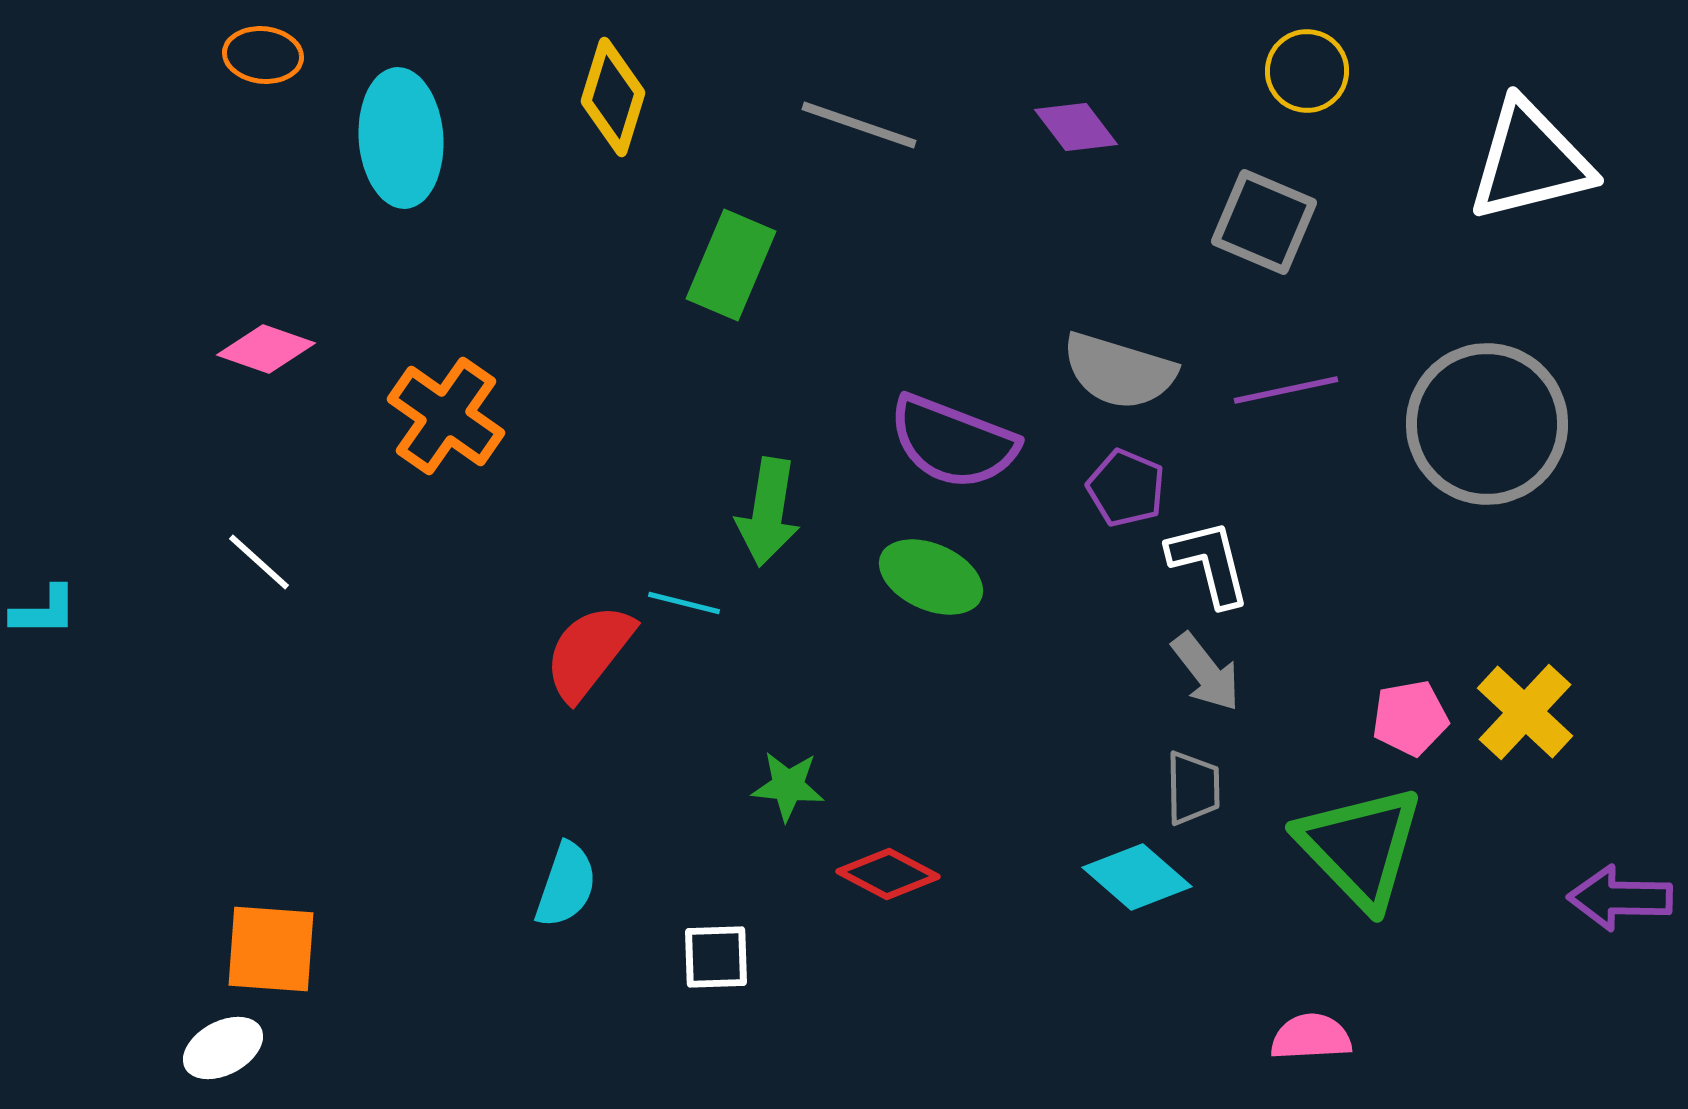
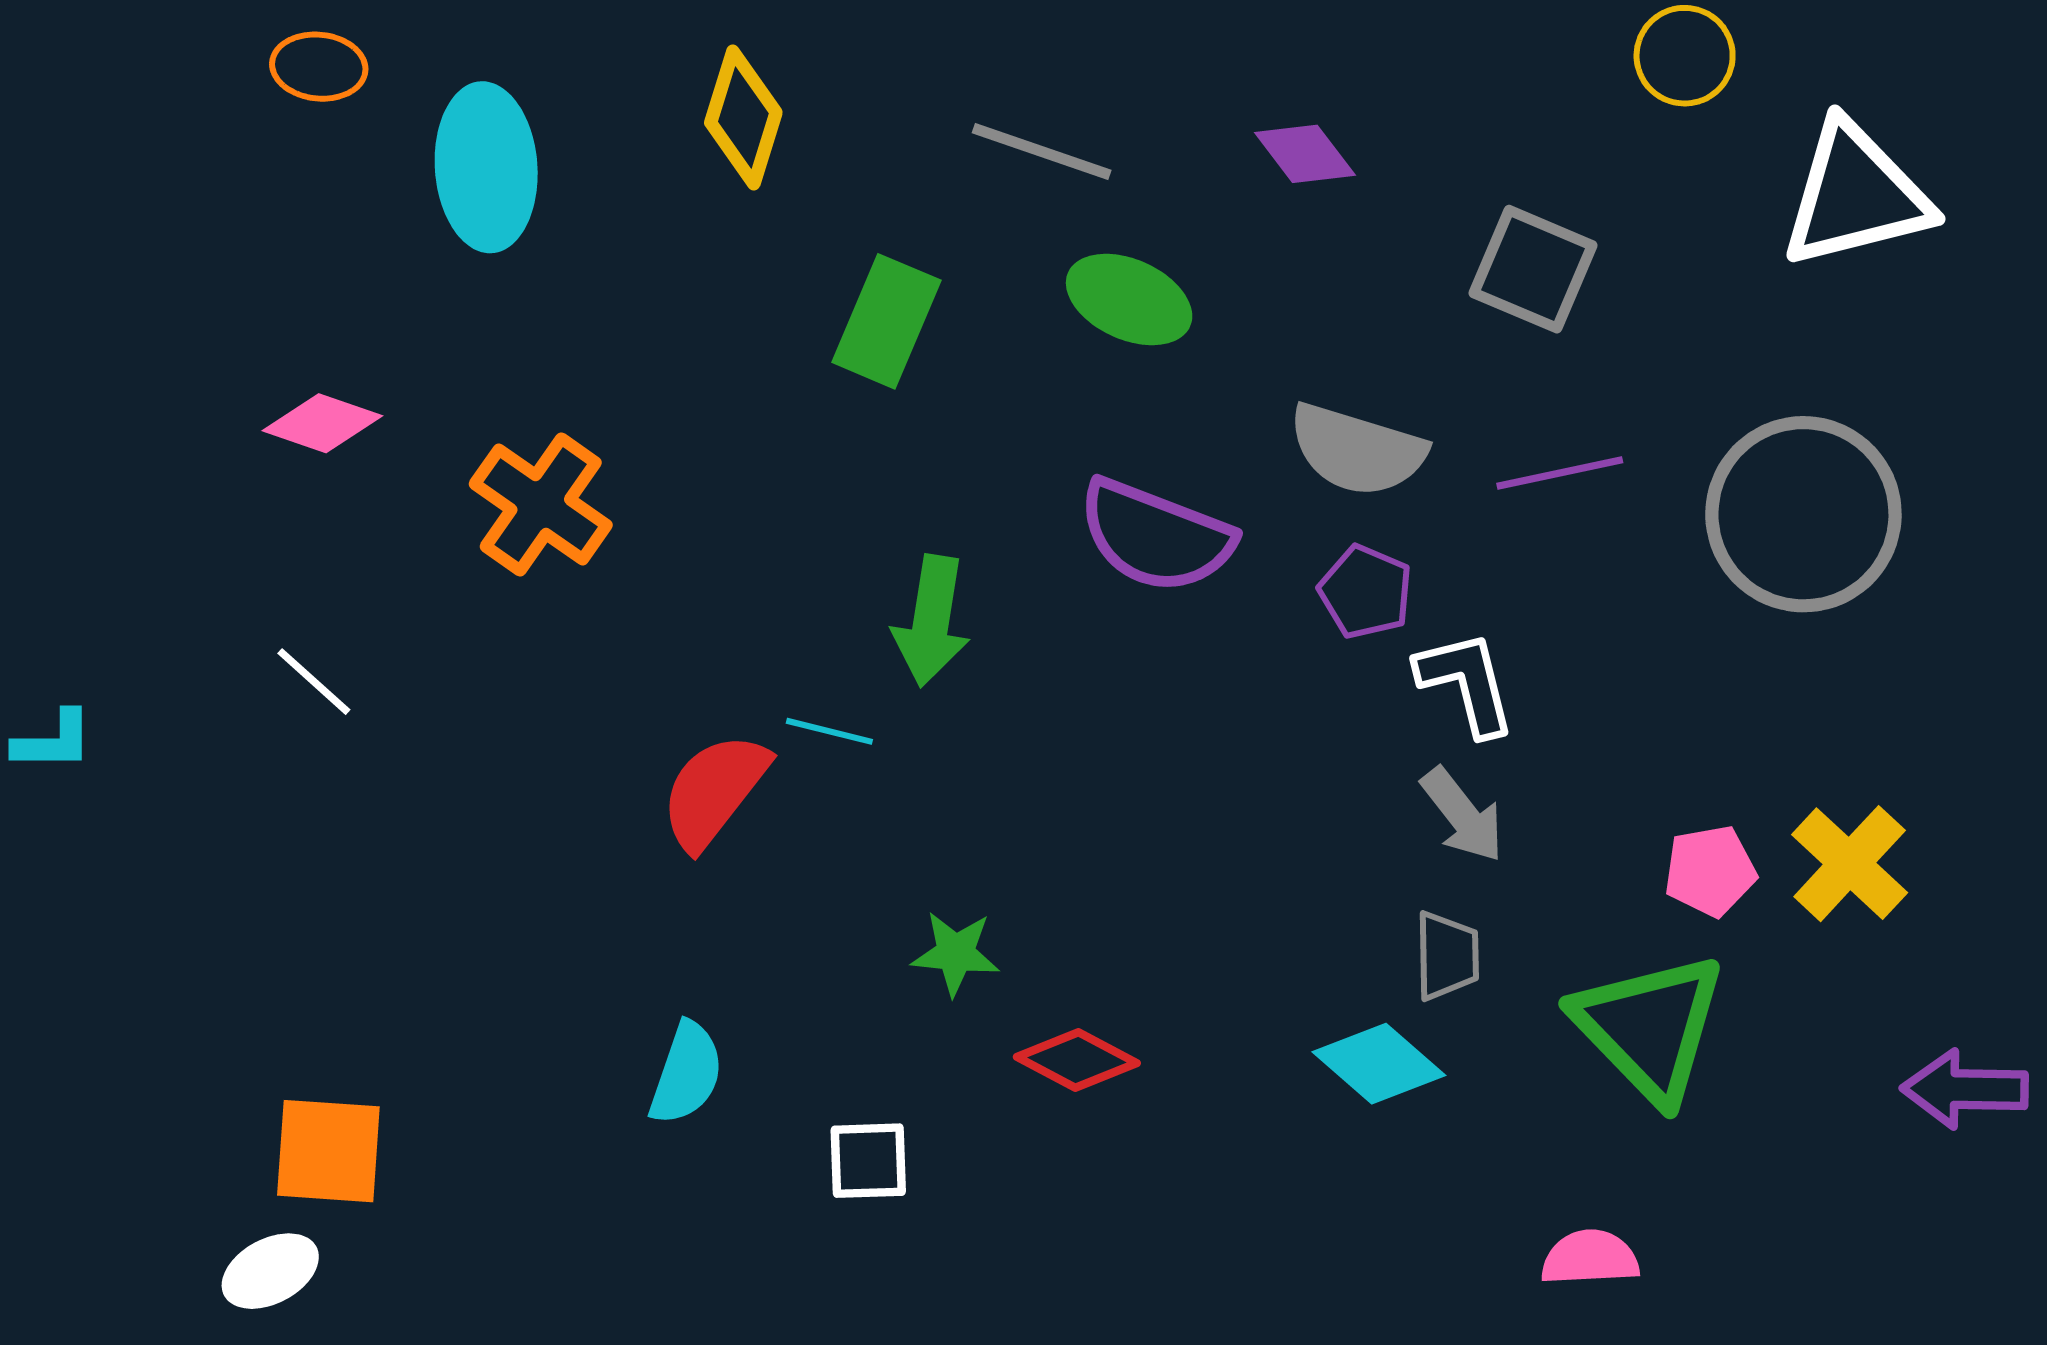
yellow circle: (1307, 71) -> (1685, 56), moved
green ellipse: (931, 577) -> (1129, 300), moved

